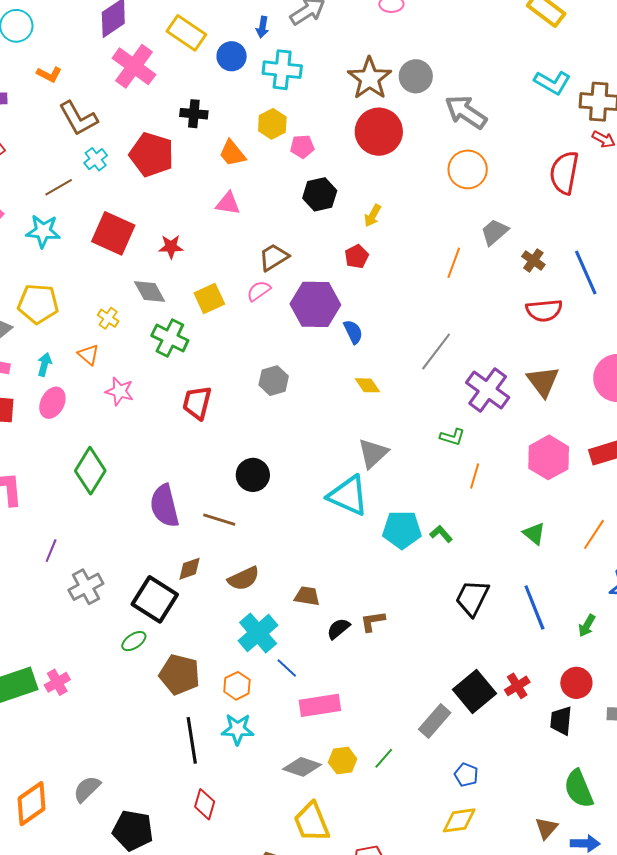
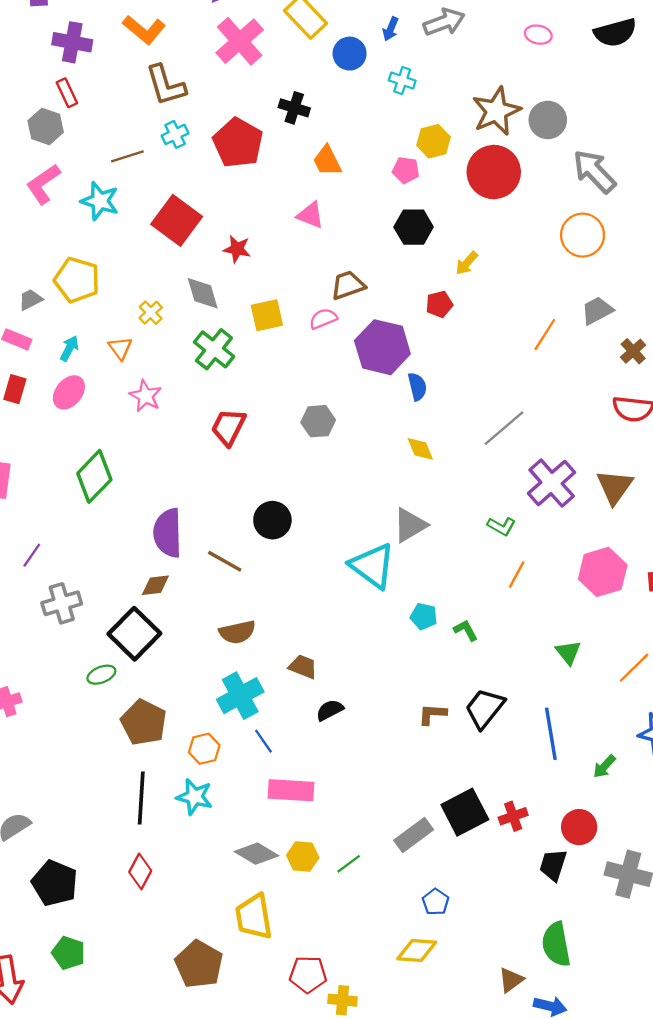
cyan cross: (282, 70) -> (402, 81), size x0.6
orange L-shape: (49, 74) -> (144, 30), size x1.5
yellow hexagon: (272, 124) -> (433, 141), moved
cyan pentagon: (402, 530) -> (424, 616), size x0.6
brown diamond: (189, 569) -> (155, 585), moved
brown L-shape: (373, 621) -> (432, 714), moved

